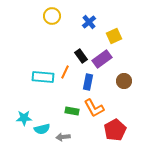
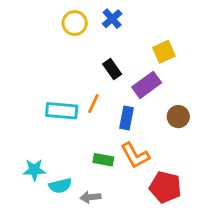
blue cross: (89, 22) -> (112, 19), moved
black rectangle: (81, 56) -> (112, 69), moved
red pentagon: (115, 130) -> (165, 187), turned -30

